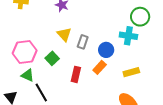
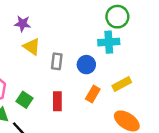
yellow triangle: (64, 34) -> (32, 47), moved
green square: (52, 58) -> (24, 100), moved
orange rectangle: (100, 67) -> (93, 94), moved

